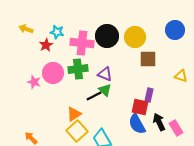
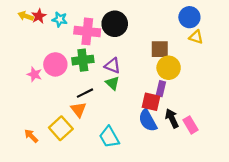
yellow circle: (135, 37) -> (169, 68), moved
red star: (46, 45) -> (39, 16), moved
yellow triangle: (181, 76) -> (196, 37), moved
black line: (94, 96) -> (85, 93), moved
orange triangle: (74, 114) -> (78, 110), turned -35
yellow square: (77, 131) -> (61, 128), moved

